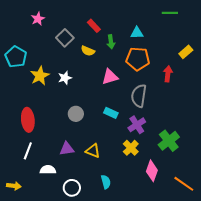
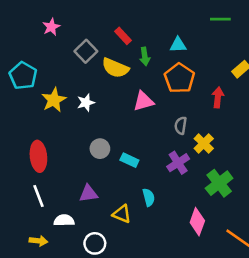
yellow semicircle: (88, 51) -> (115, 68), size x1.5
orange pentagon: (138, 59) -> (179, 78), turned 30
gray semicircle: (139, 96) -> (181, 126), size x0.6
cyan rectangle: (111, 113) -> (129, 160), moved
yellow cross: (131, 148) -> (204, 143), moved
white line: (28, 151) -> (38, 196), turned -42
yellow triangle: (93, 151) -> (122, 214), moved
cyan semicircle: (106, 182) -> (149, 197), moved
yellow arrow: (14, 186) -> (38, 241), moved

